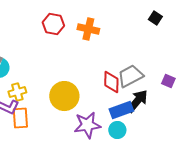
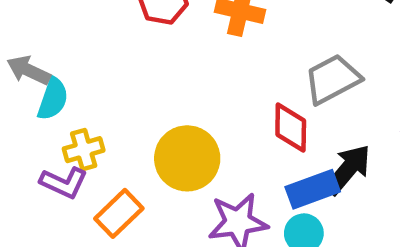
gray trapezoid: (130, 76) -> (332, 79), moved
orange rectangle: (20, 118) -> (119, 213), moved, turned 50

